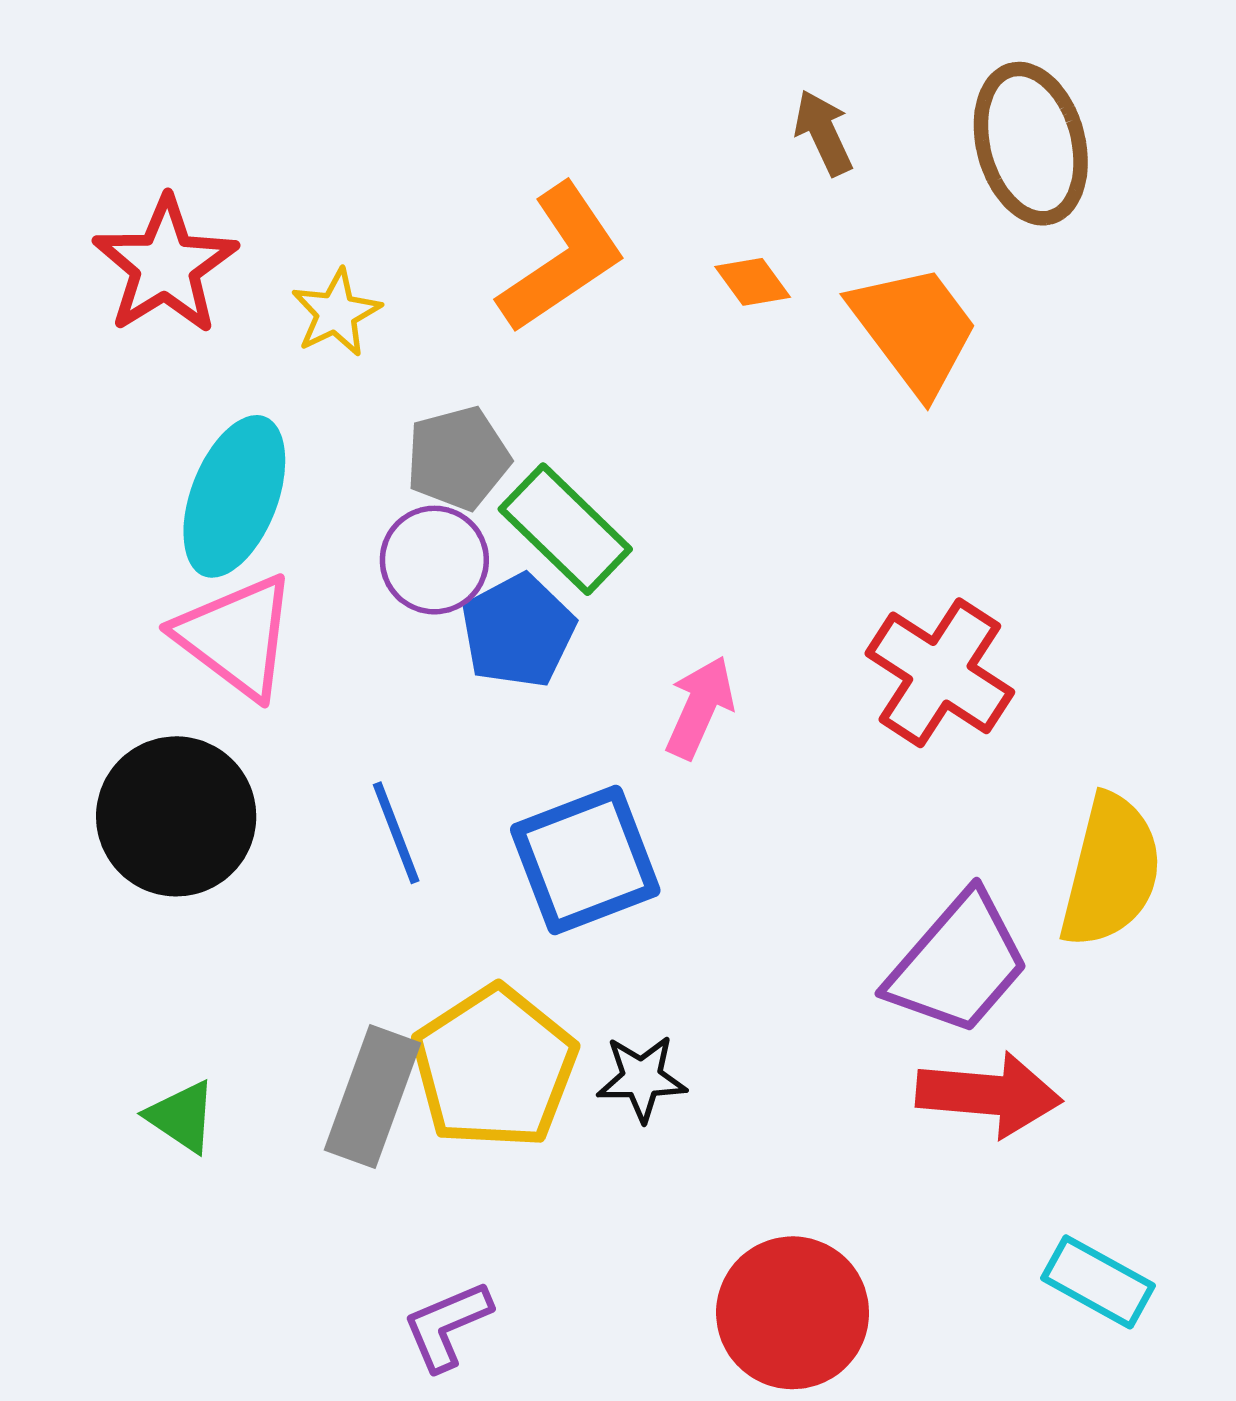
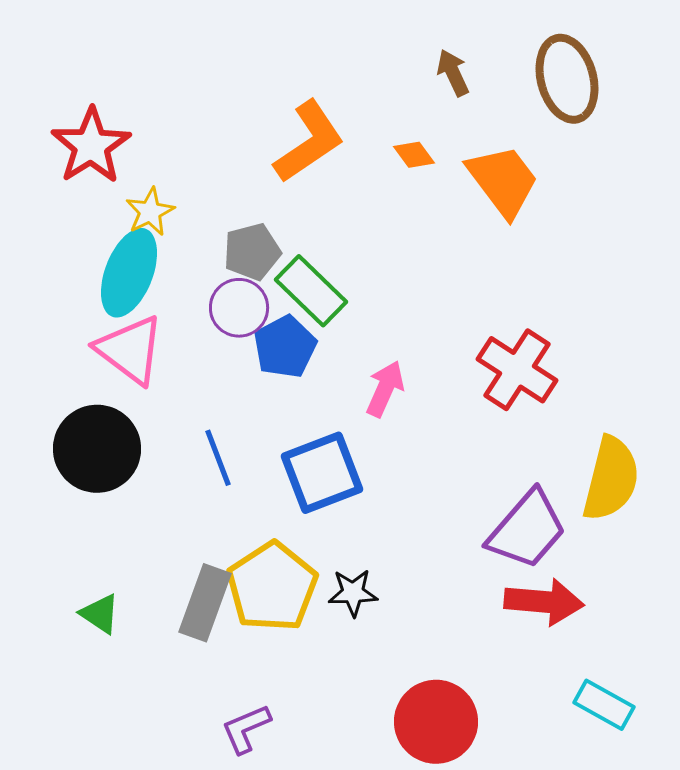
yellow star: (336, 313) -> (150, 212), moved

